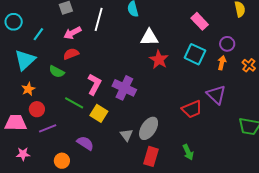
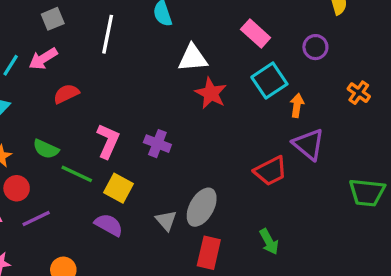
pink rectangle: (200, 21) -> (256, 34), moved
pink arrow: (72, 33) -> (43, 59), moved
purple circle: (227, 44) -> (315, 47), moved
cyan square: (195, 54) -> (269, 81), turned 35
orange arrow: (222, 63) -> (297, 105), moved
green semicircle: (57, 72) -> (46, 149), moved
purple cross: (124, 88) -> (157, 144), size x0.7
purple semicircle: (85, 143) -> (109, 225), moved

